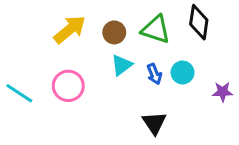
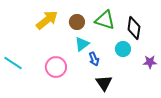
black diamond: (199, 22) -> (134, 28), moved
blue arrow: (154, 74) -> (94, 59), moved
pink circle: (68, 86) -> (56, 67), moved

